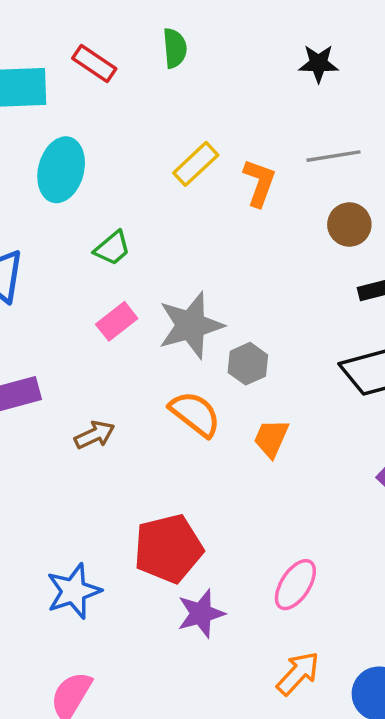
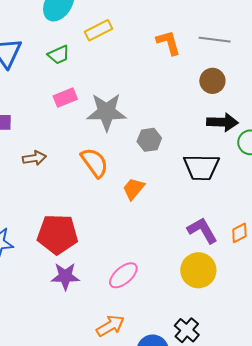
yellow rectangle: (196, 164) -> (99, 30), moved
orange L-shape: (259, 183) -> (168, 43), turned -52
green trapezoid: (112, 248) -> (59, 55), moved
gray hexagon: (248, 364) -> (149, 140), moved

